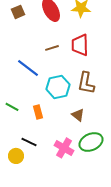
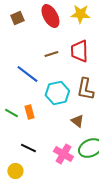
orange rectangle: (38, 112) -> (29, 112), moved
yellow circle: (16, 156) -> (15, 171), moved

